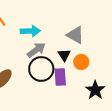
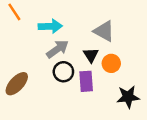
black circle: (41, 69) -> (63, 72), size x0.7
black star: (95, 90) -> (128, 97), turned 30

